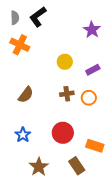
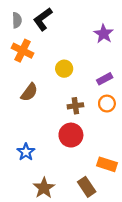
yellow circle: (65, 62) -> (64, 69), moved
brown semicircle: (26, 95) -> (29, 92), moved
orange circle: (89, 98) -> (107, 104), moved
red circle: (63, 133) -> (71, 135), moved

